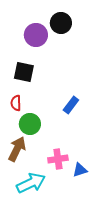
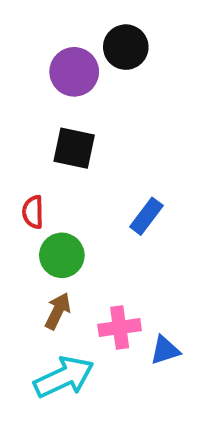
black square: (24, 72) -> (74, 148), moved
brown arrow: (17, 149) -> (58, 311), moved, size x0.7

